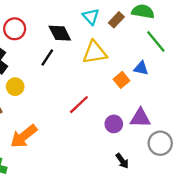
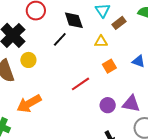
brown rectangle: (116, 20) -> (119, 23), moved
yellow triangle: (95, 52) -> (101, 42), size x0.6
orange square: (121, 80) -> (109, 66), moved

